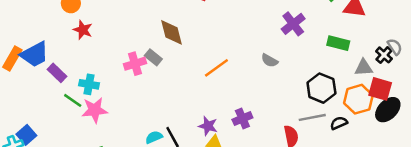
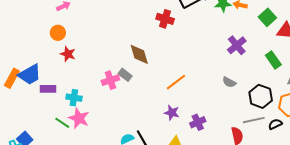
green rectangle: (338, 43) -> (273, 60), turned 42
gray semicircle: (270, 60) -> (229, 82), moved
purple rectangle: (57, 73) -> (48, 89), turned -42
green line: (73, 100) -> (62, 123), moved
pink star: (95, 110) -> (79, 118), turned 30
purple star: (208, 126) -> (172, 113), moved

